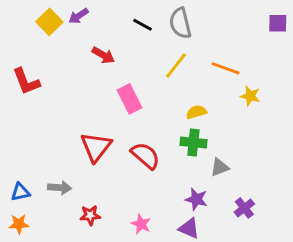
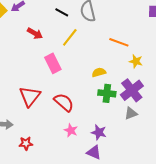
yellow line: (176, 65) -> (70, 37), moved
green cross: (193, 143) -> (107, 93), moved
gray triangle: (220, 167) -> (131, 113), moved
purple cross: (244, 208) -> (132, 90), moved, size x1.6
pink star: (141, 224) -> (71, 130), moved

